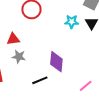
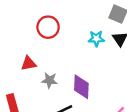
gray star: (19, 57) -> (50, 80), moved

